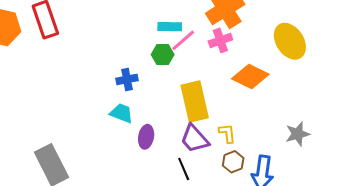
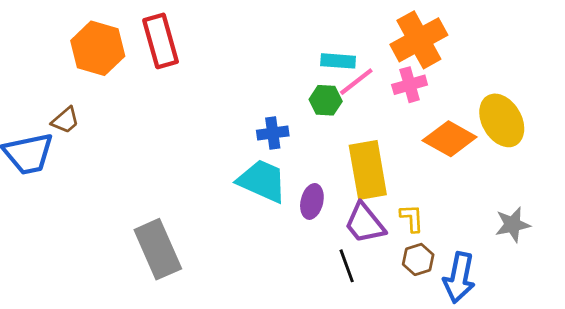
yellow ellipse: (290, 41) -> (502, 120), moved
cyan trapezoid: (121, 113) -> (262, 181), size x1.5
purple ellipse: (146, 137) -> (312, 201), moved

